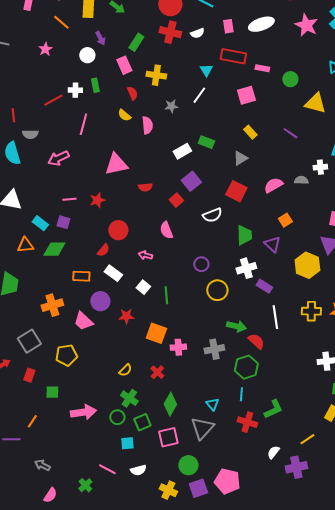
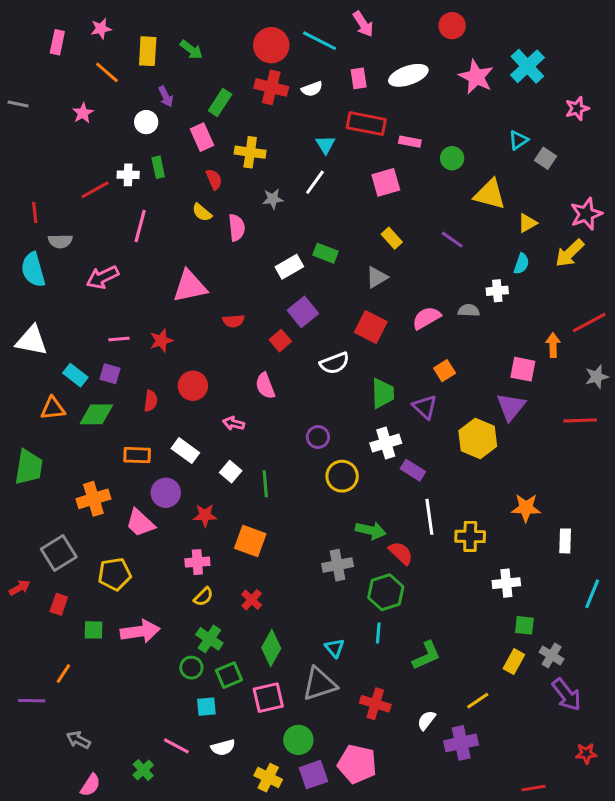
red semicircle: (103, 250) -> (151, 401), moved, turned -32
yellow cross: (311, 311) -> (470, 536), moved
pink cross: (178, 347) -> (197, 562), moved
pink arrow: (83, 412) -> (140, 631), moved
red cross: (247, 422) -> (375, 704), moved
gray triangle: (202, 428) -> (319, 684), turned 30

